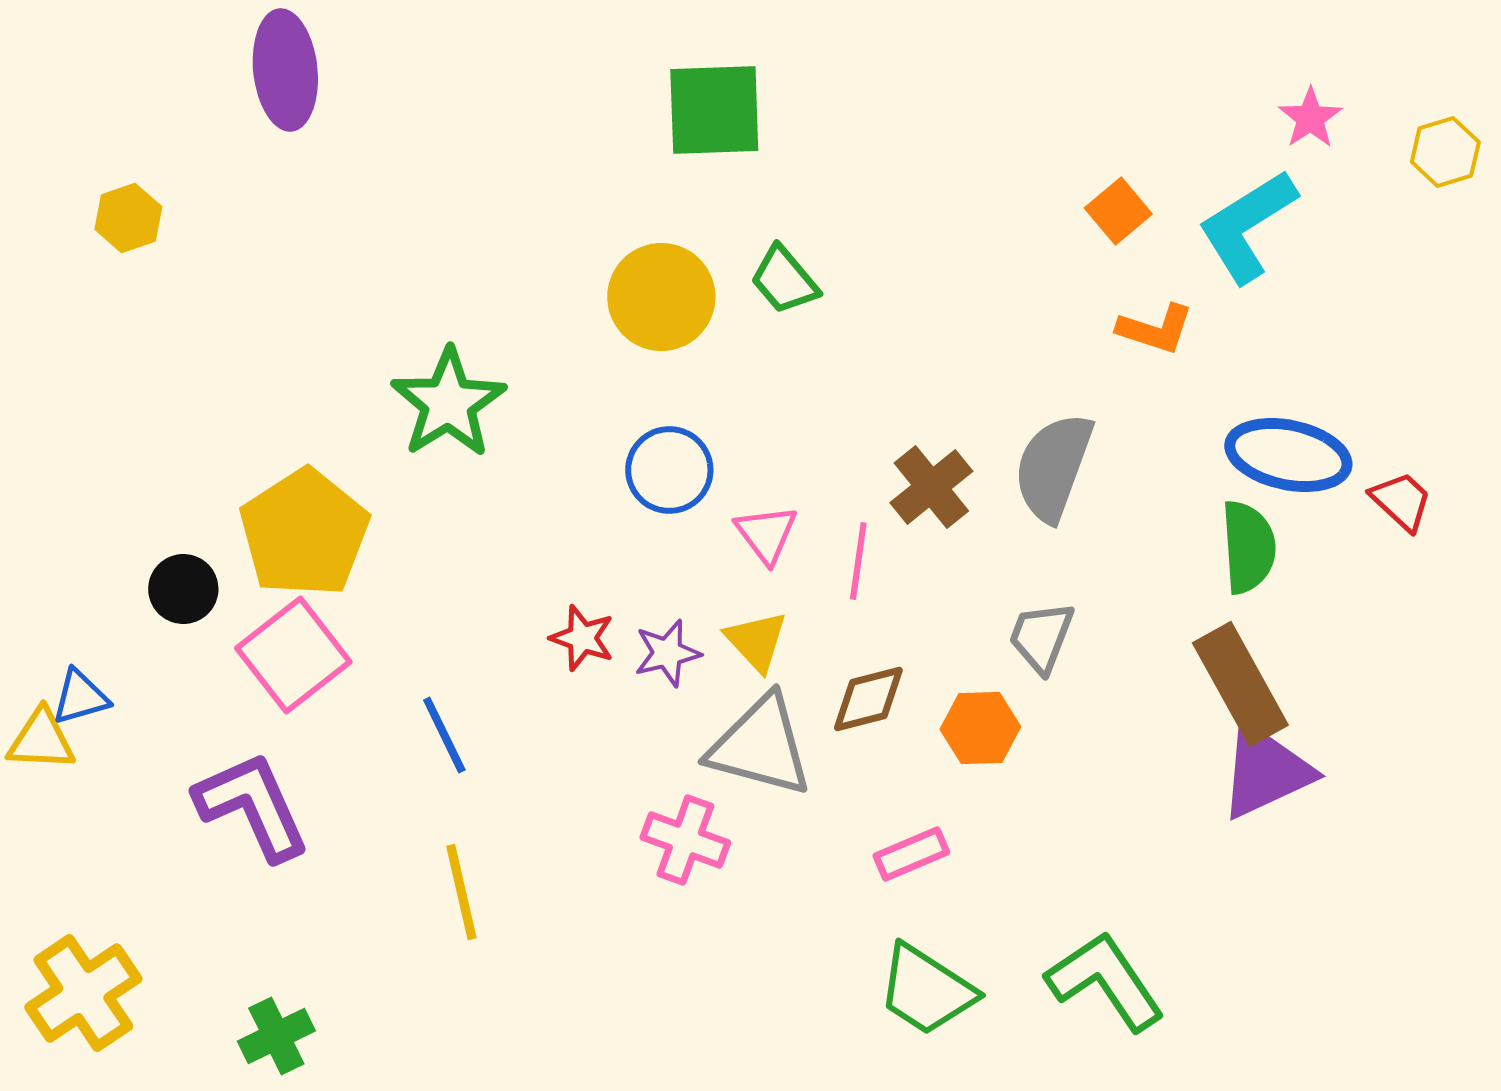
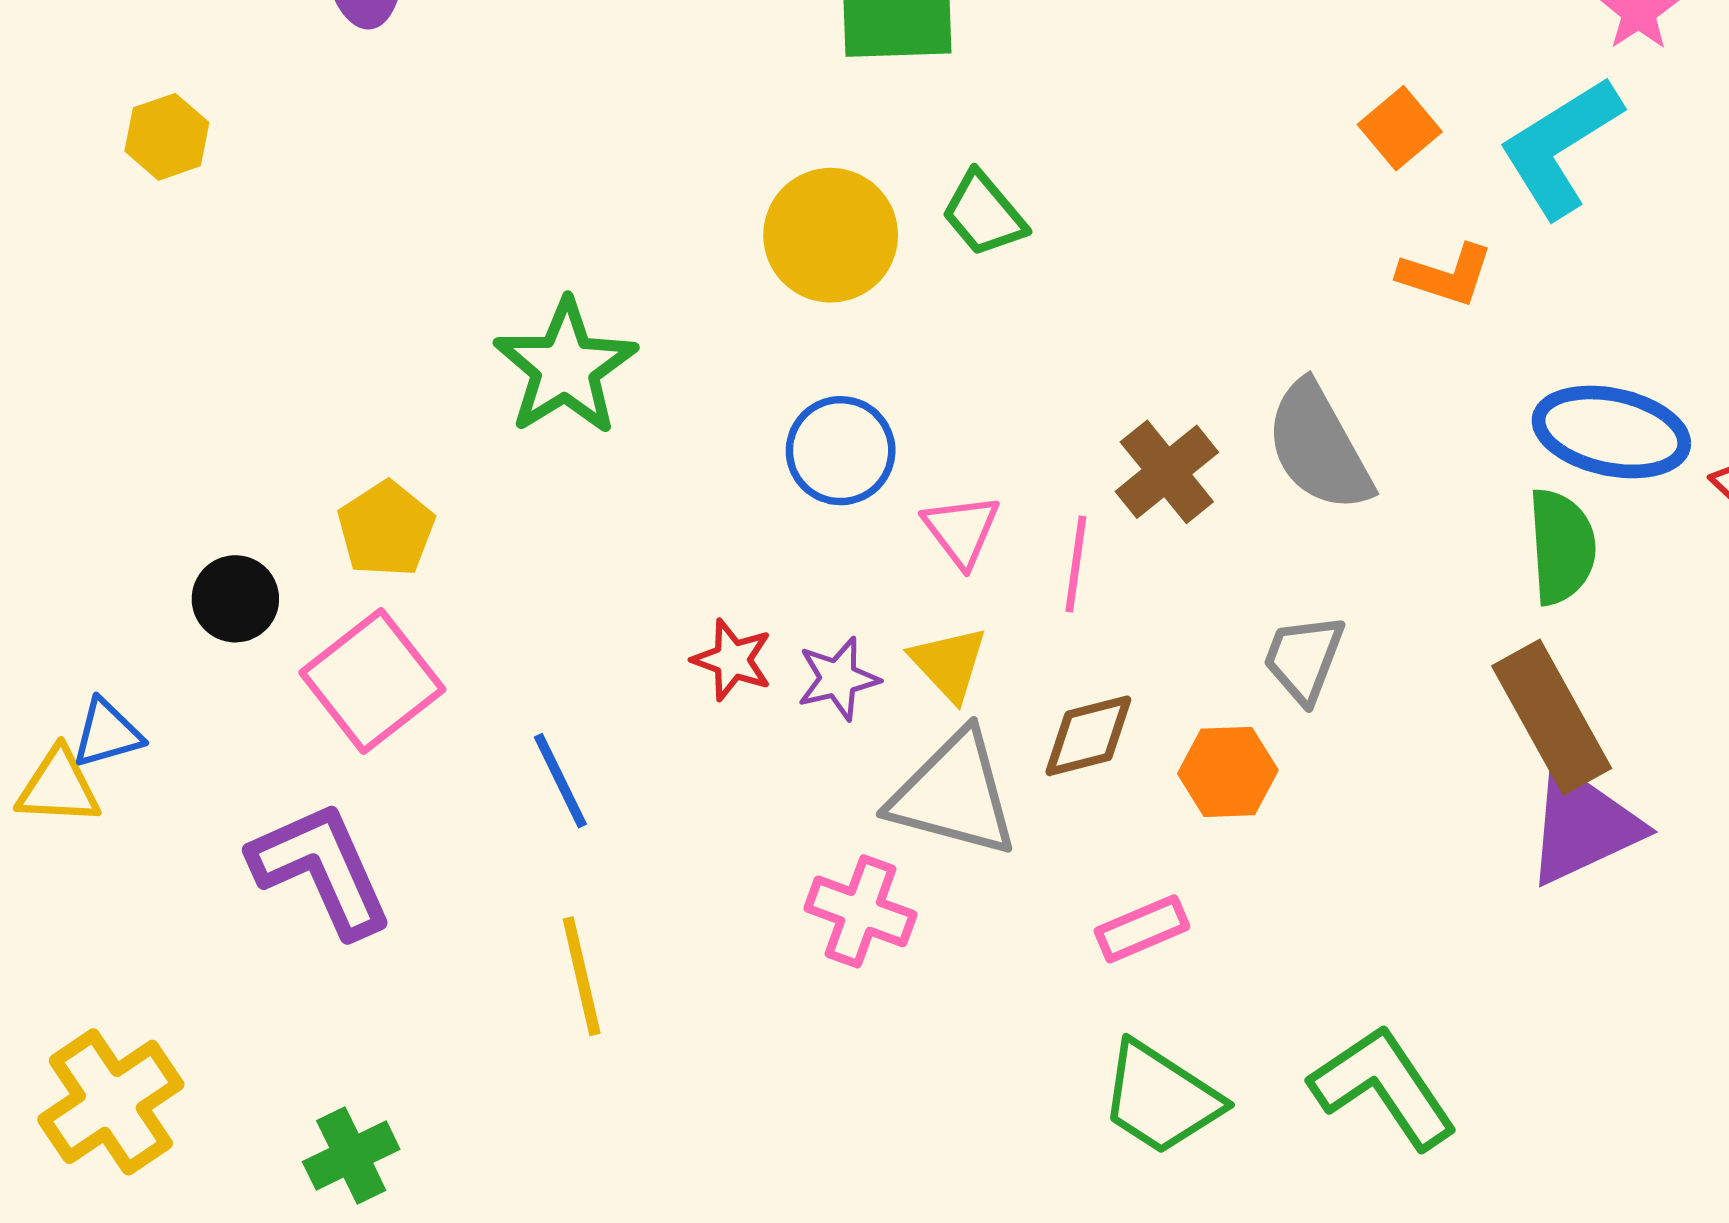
gray semicircle: (1053, 467) -> (1319, 447), turned -49
yellow pentagon: (304, 533) -> (386, 529), size x0.6

